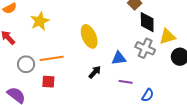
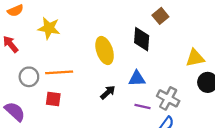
yellow star: (40, 21) -> (49, 28), turned 30
black diamond: (147, 22) -> (142, 39), moved
gray cross: (145, 48) -> (168, 98), moved

